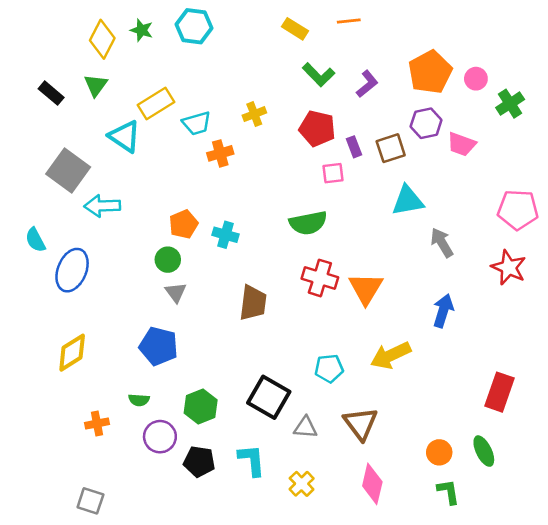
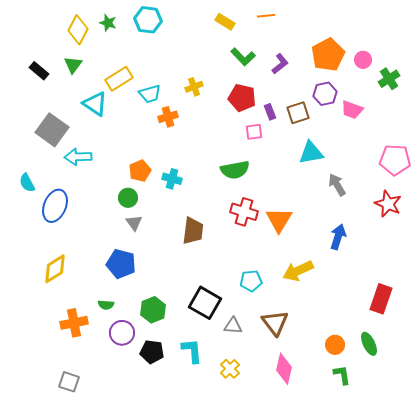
orange cross: (97, 424) -> (74, 323), size x1.5

